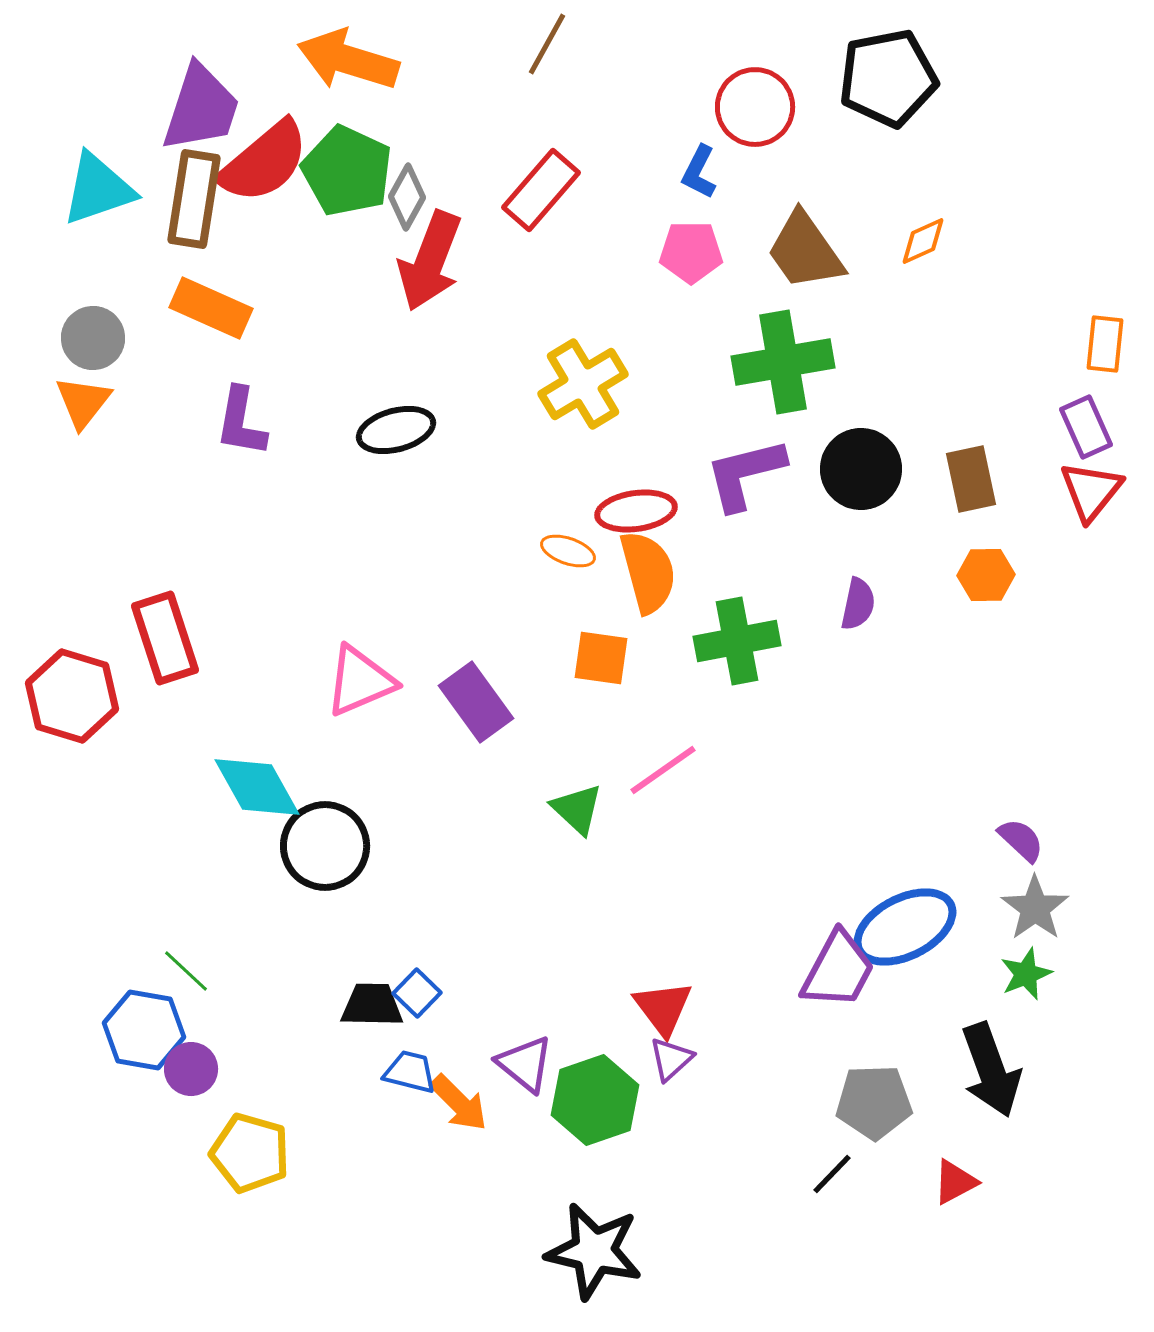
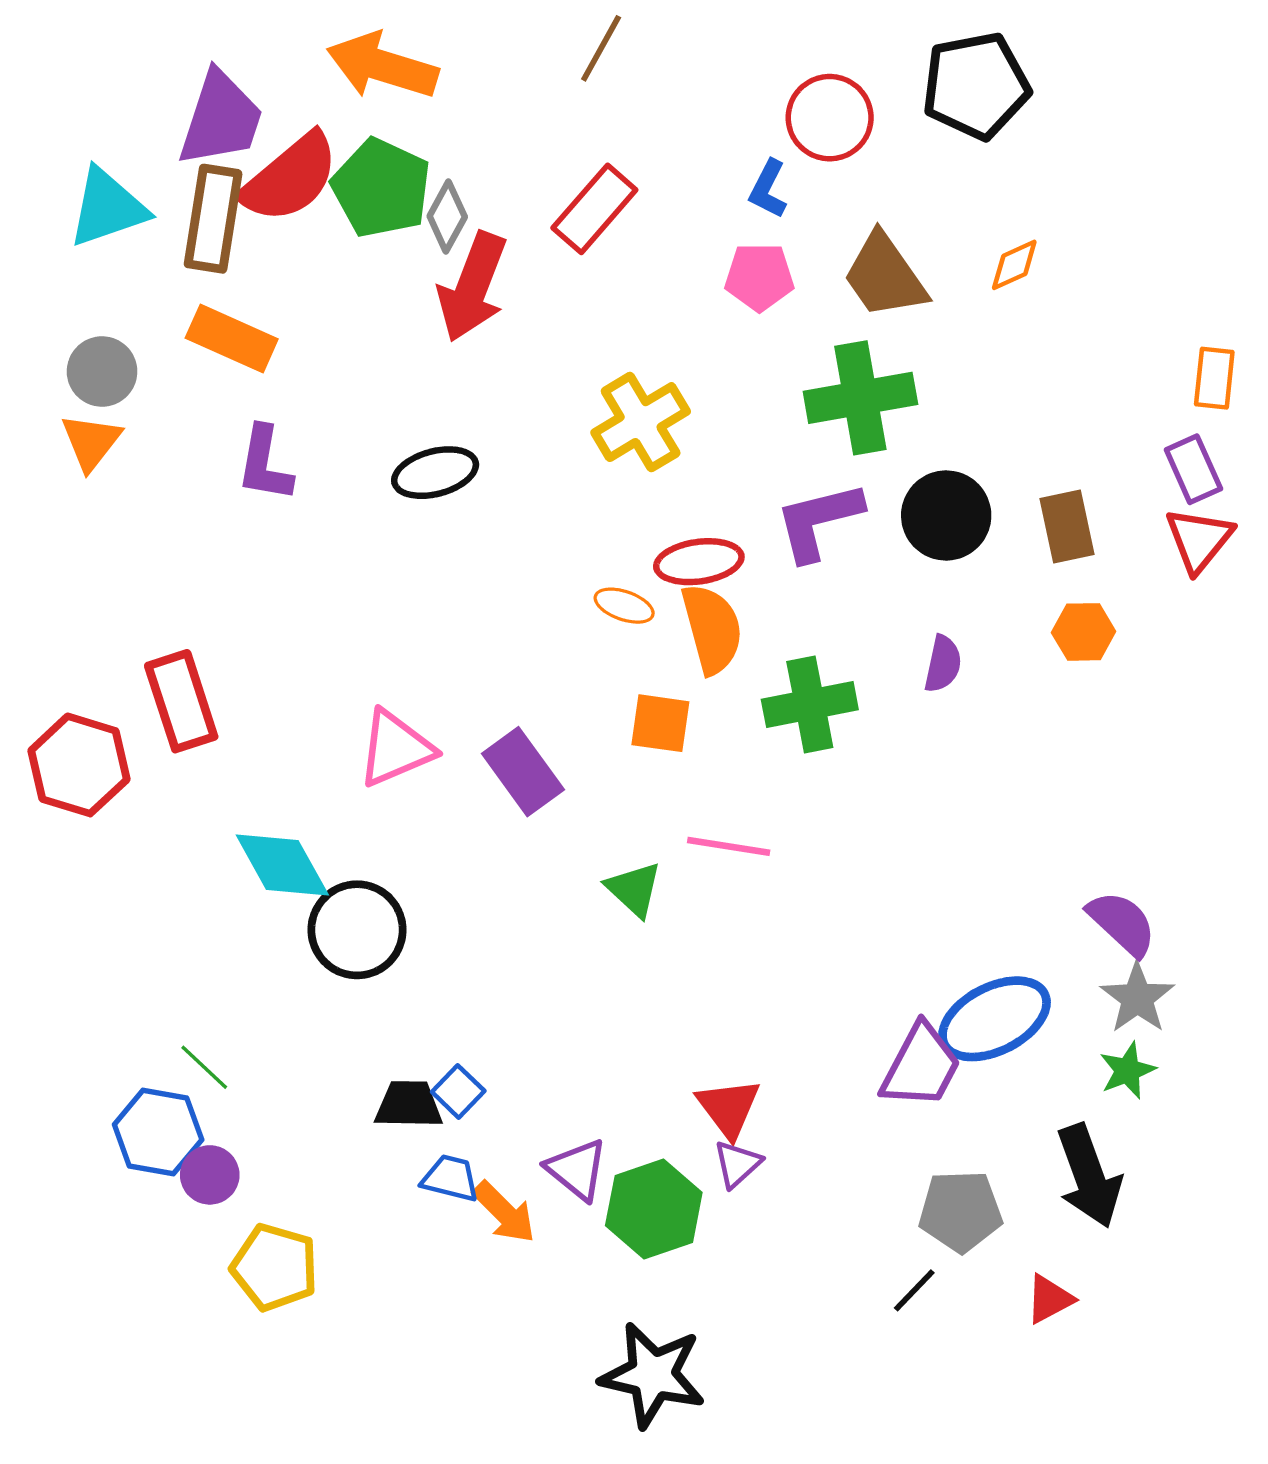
pink line: (663, 770) -> (729, 846), turned 44
purple semicircle: (1021, 840) -> (1122, 923), size x1.4

